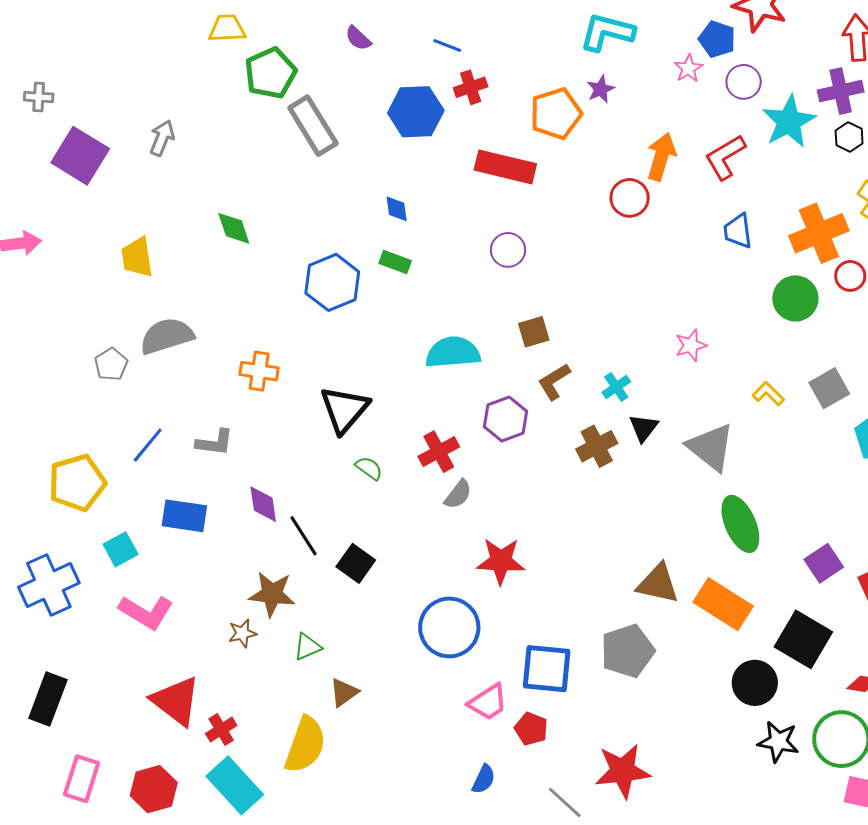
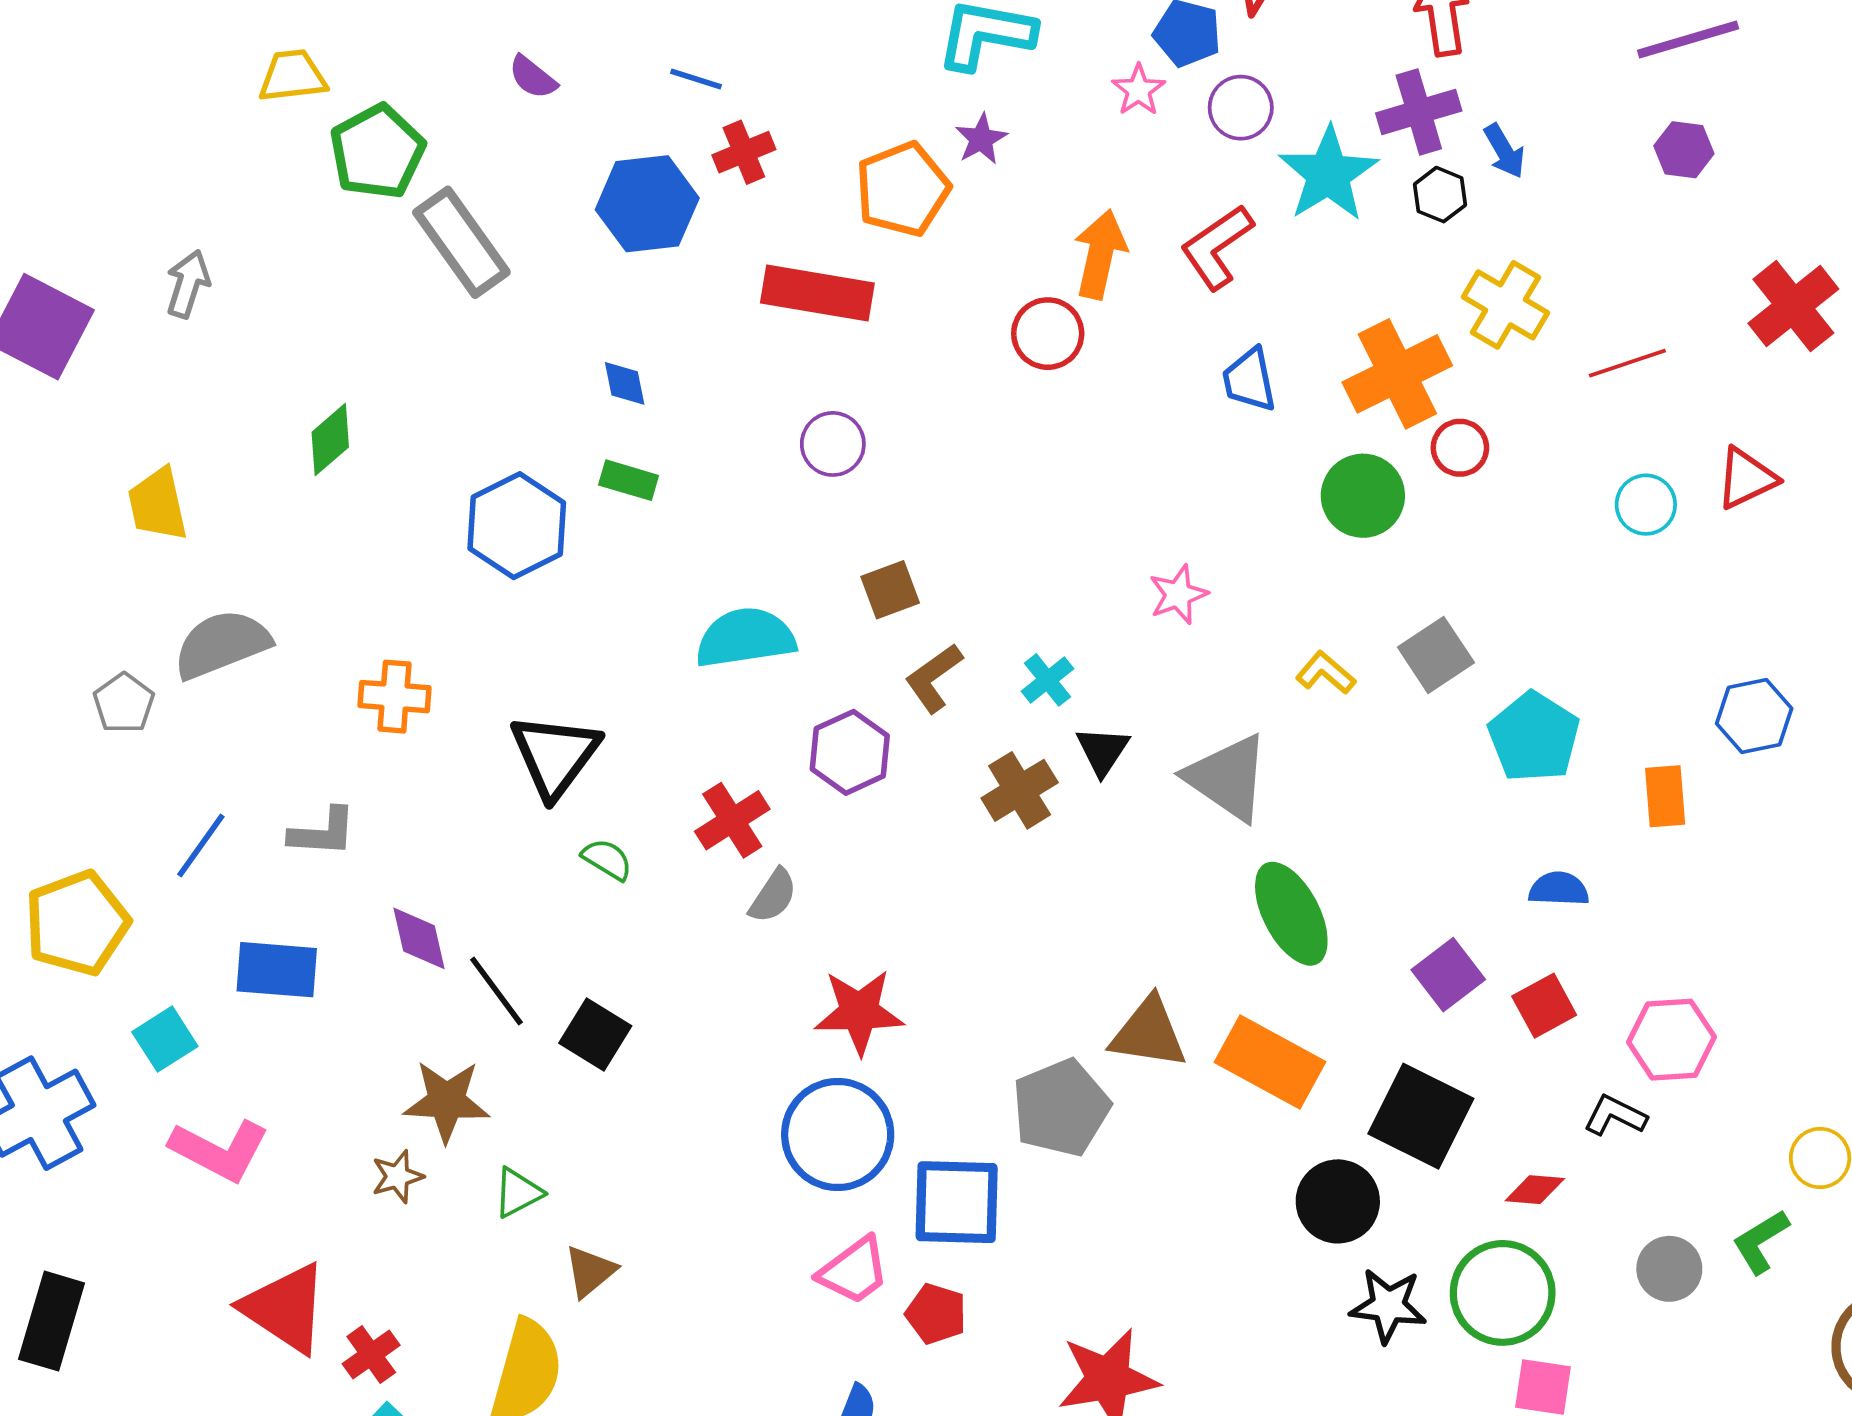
green diamond: (234, 228) -> (330, 440), turned 72
blue circle: (449, 627) -> (838, 1135), moved
gray pentagon: (628, 651) -> (1061, 1108), moved

